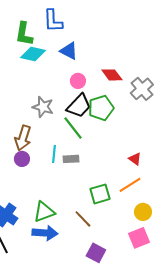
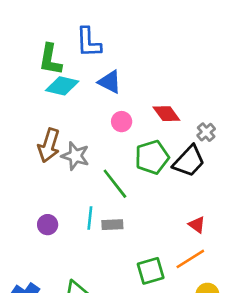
gray cross: (142, 89) -> (206, 132), size x0.6
black trapezoid: (79, 106) -> (189, 161), moved
brown arrow: (23, 138) -> (49, 145), moved

